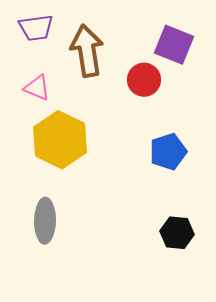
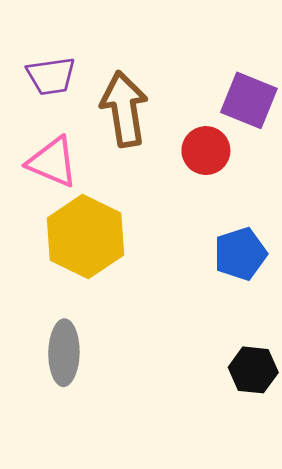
pink triangle: (37, 88) -> (52, 162), size x1.4

